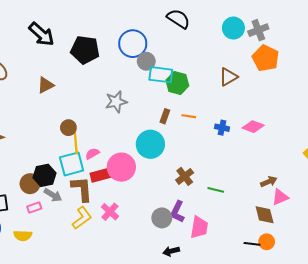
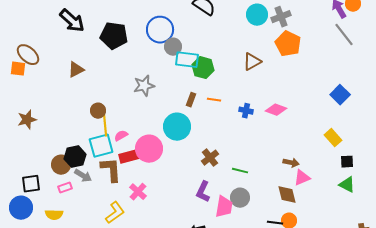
brown arrow: (269, 182) -> (291, 163), turned 35
yellow L-shape: (82, 218) -> (115, 213), moved
gray circle: (162, 218) -> (240, 198), moved

